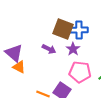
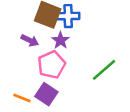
pink pentagon: (80, 72) -> (51, 65), moved, turned -30

